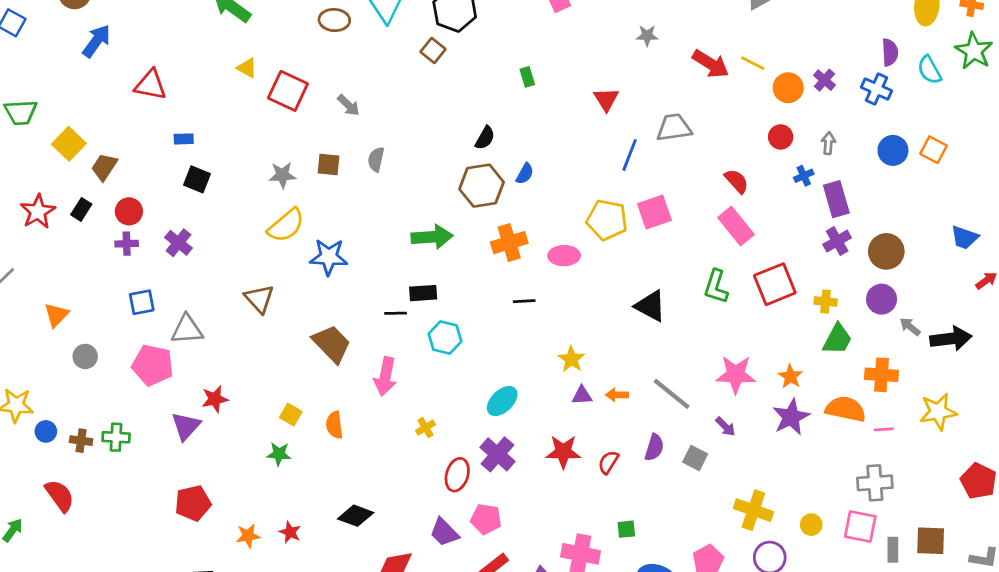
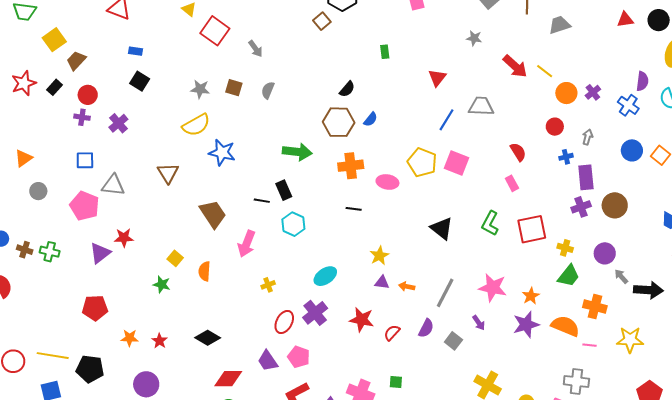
pink square: (654, 212) -> (457, 163), turned 30
pink rectangle: (736, 226) -> (512, 183), size x0.6
brown circle: (886, 251) -> (615, 205), moved
black rectangle: (423, 293) -> (284, 190), turned 60
gray line: (672, 394) -> (445, 293), turned 68

